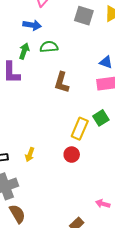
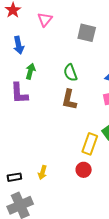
blue arrow: (32, 25) -> (19, 45), moved, turned 72
green semicircle: (49, 47) -> (70, 73), moved, turned -102

